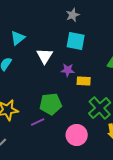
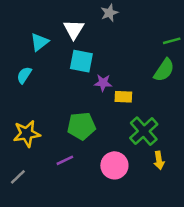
cyan square: (76, 41) -> (81, 61), moved
white triangle: (45, 56) -> (74, 29), moved
purple line: (38, 122) -> (65, 160), moved

